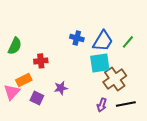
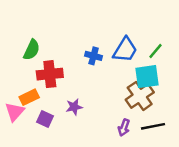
blue cross: (77, 38) -> (94, 56), moved
green semicircle: (15, 46) -> (32, 50), moved
red cross: (41, 61) -> (50, 74), size x1.5
cyan square: (100, 63) -> (147, 77), moved

